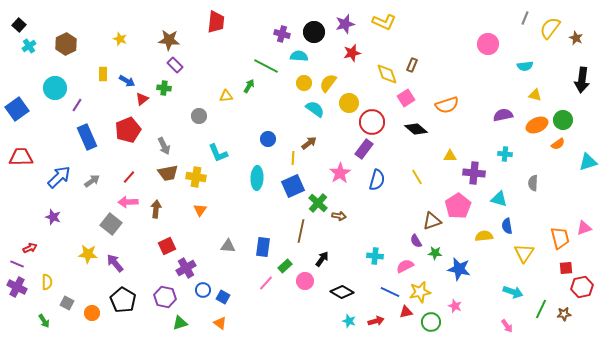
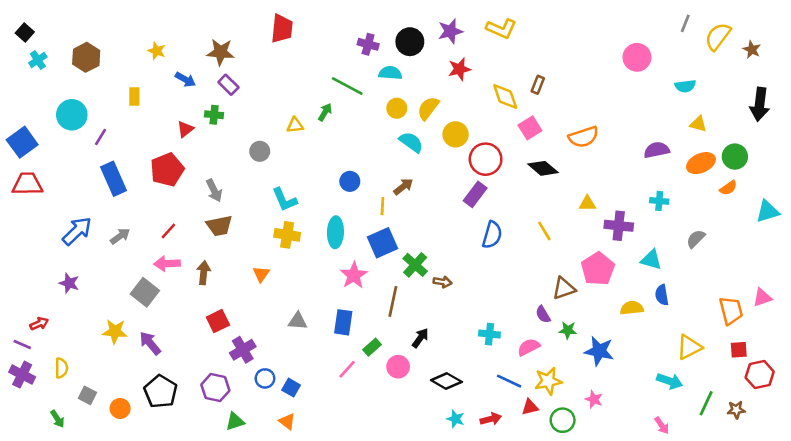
blue arrow: (127, 81) -> (185, 80), moved
red trapezoid: (21, 157) -> (27, 184), moved
pink star: (340, 173) -> (354, 275), moved
yellow cross: (196, 177) -> (287, 235), moved
gray semicircle: (533, 183) -> (696, 239), turned 42
yellow triangle: (524, 253) -> (689, 347), moved, turned 30

